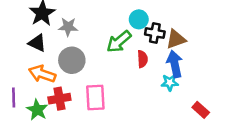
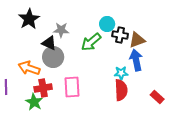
gray star: (68, 27) -> (61, 30), moved
black triangle: (37, 43) -> (49, 43), moved
red semicircle: (142, 59) -> (121, 90), moved, size x1.5
cyan star: (170, 83) -> (121, 73), moved
green star: (37, 110) -> (34, 102), moved

